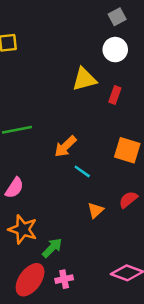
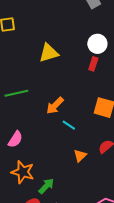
white circle: (115, 50) -> (97, 44), moved
yellow triangle: (84, 79) -> (49, 53), moved

